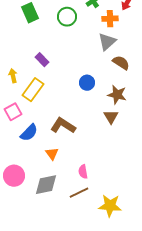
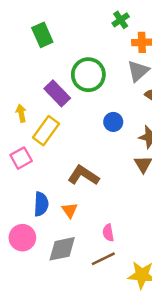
green circle: (67, 17) -> (88, 75), moved, size x1.4
purple rectangle: (42, 60) -> (57, 93), size x1.5
blue semicircle: (29, 133) -> (41, 204), moved, turned -42

